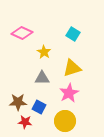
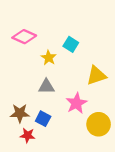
cyan square: (73, 34) -> (71, 44), moved
yellow triangle: (72, 68) -> (96, 75), moved
yellow circle: (65, 121) -> (99, 124), moved

